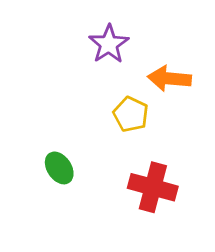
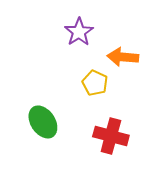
green ellipse: (59, 168) -> (43, 122), size x1.4

